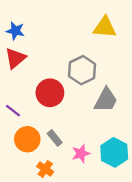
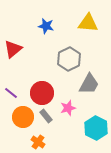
blue star: (15, 31) -> (46, 26), moved
red circle: (50, 93) -> (42, 93), moved
pink star: (81, 154) -> (68, 108), moved

